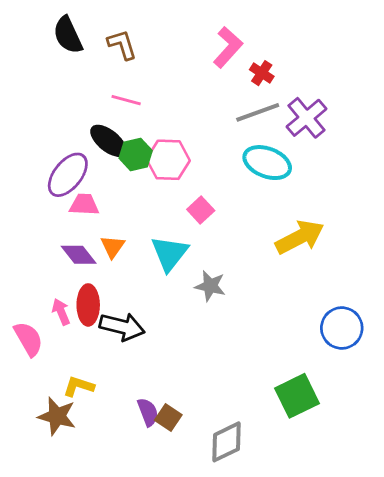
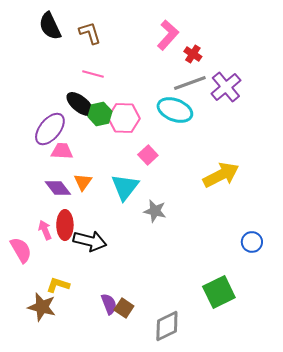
cyan ellipse: (267, 163) -> (175, 110), moved
blue circle: (342, 328) -> (252, 242), size x0.7

